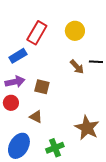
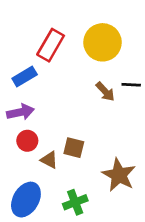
yellow circle: (75, 31) -> (102, 42), size x1.4
brown square: (42, 87) -> (74, 148), moved
red circle: (11, 103) -> (27, 141), moved

